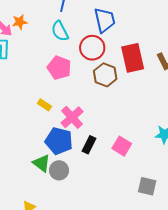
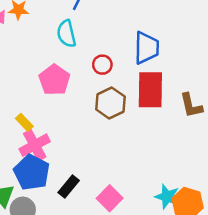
blue trapezoid: (105, 20) -> (146, 48), moved
red circle: (92, 48) -> (102, 65), size x0.6
pink cross: (72, 117) -> (35, 145), moved

